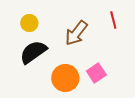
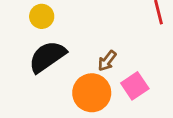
brown arrow: (76, 33) -> (107, 61), moved, size x0.6

